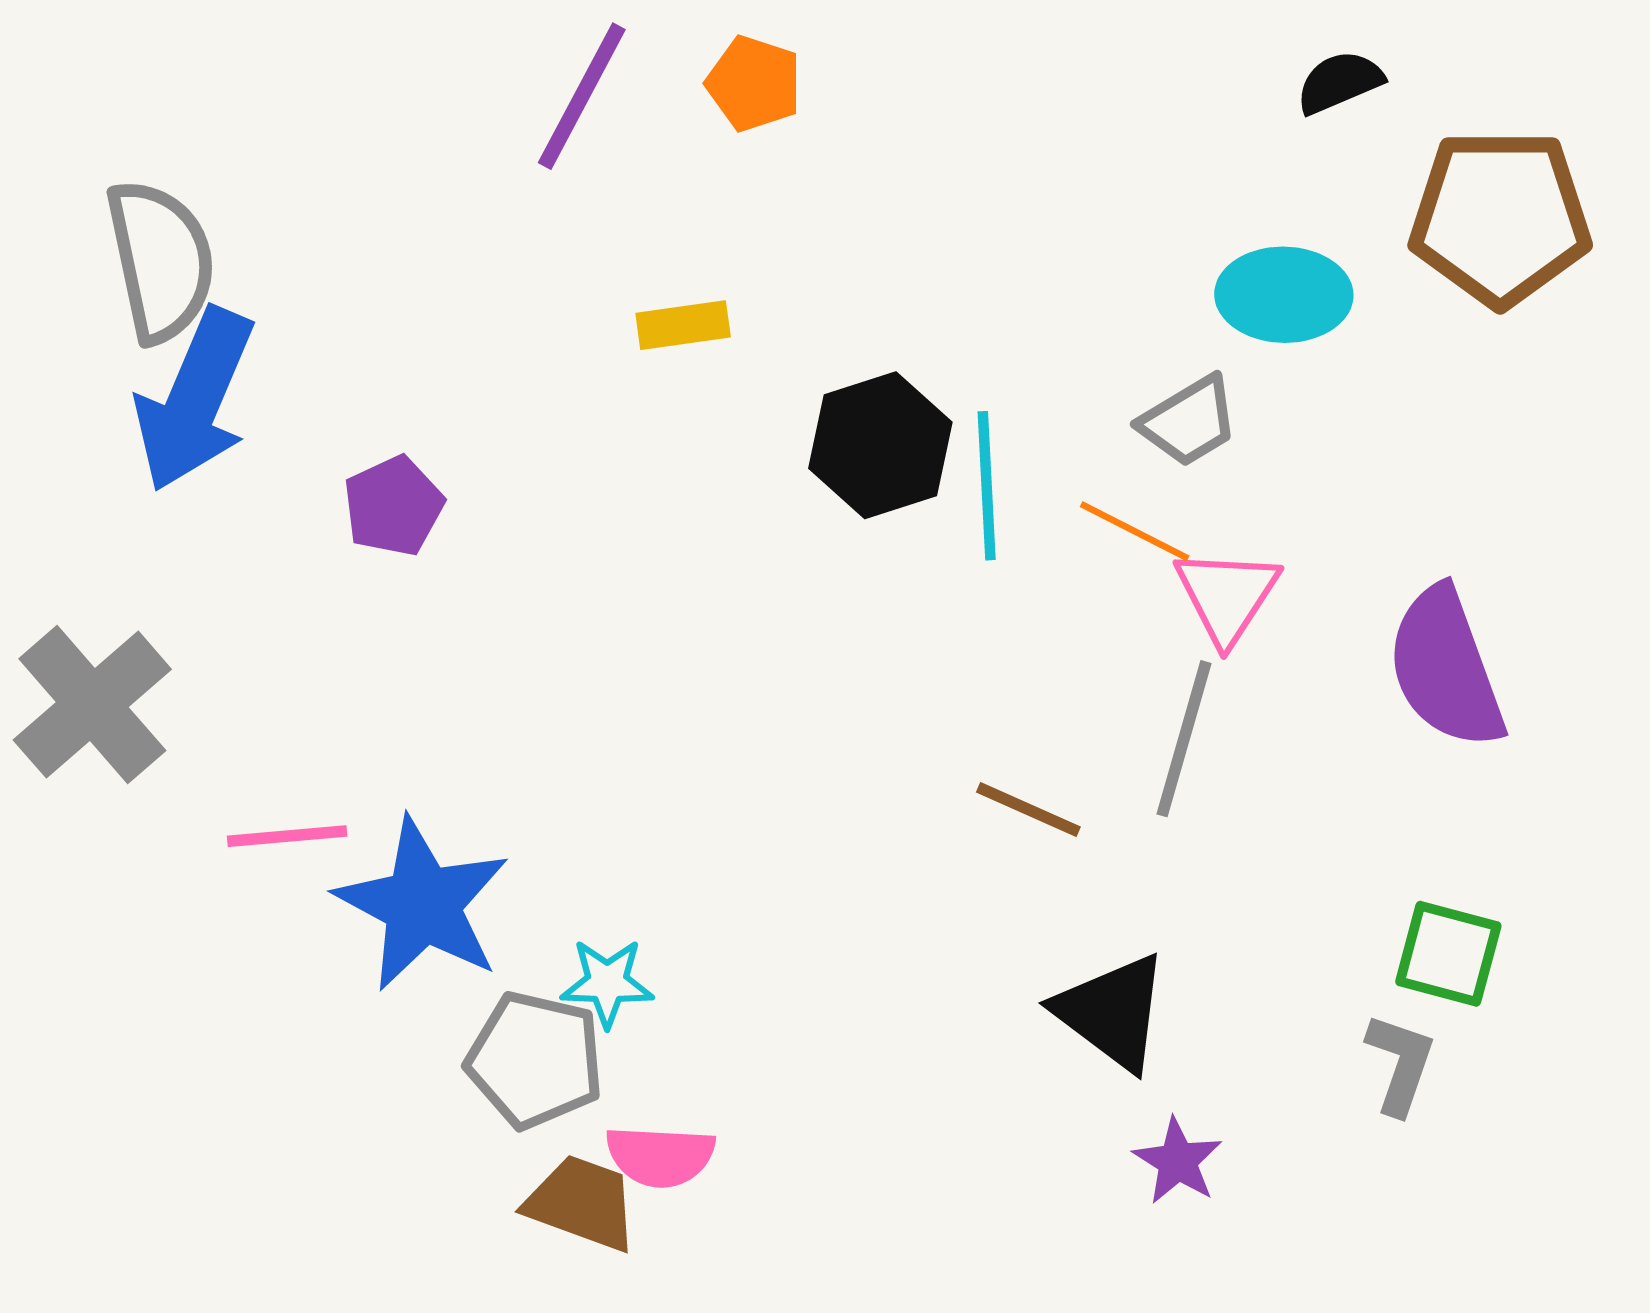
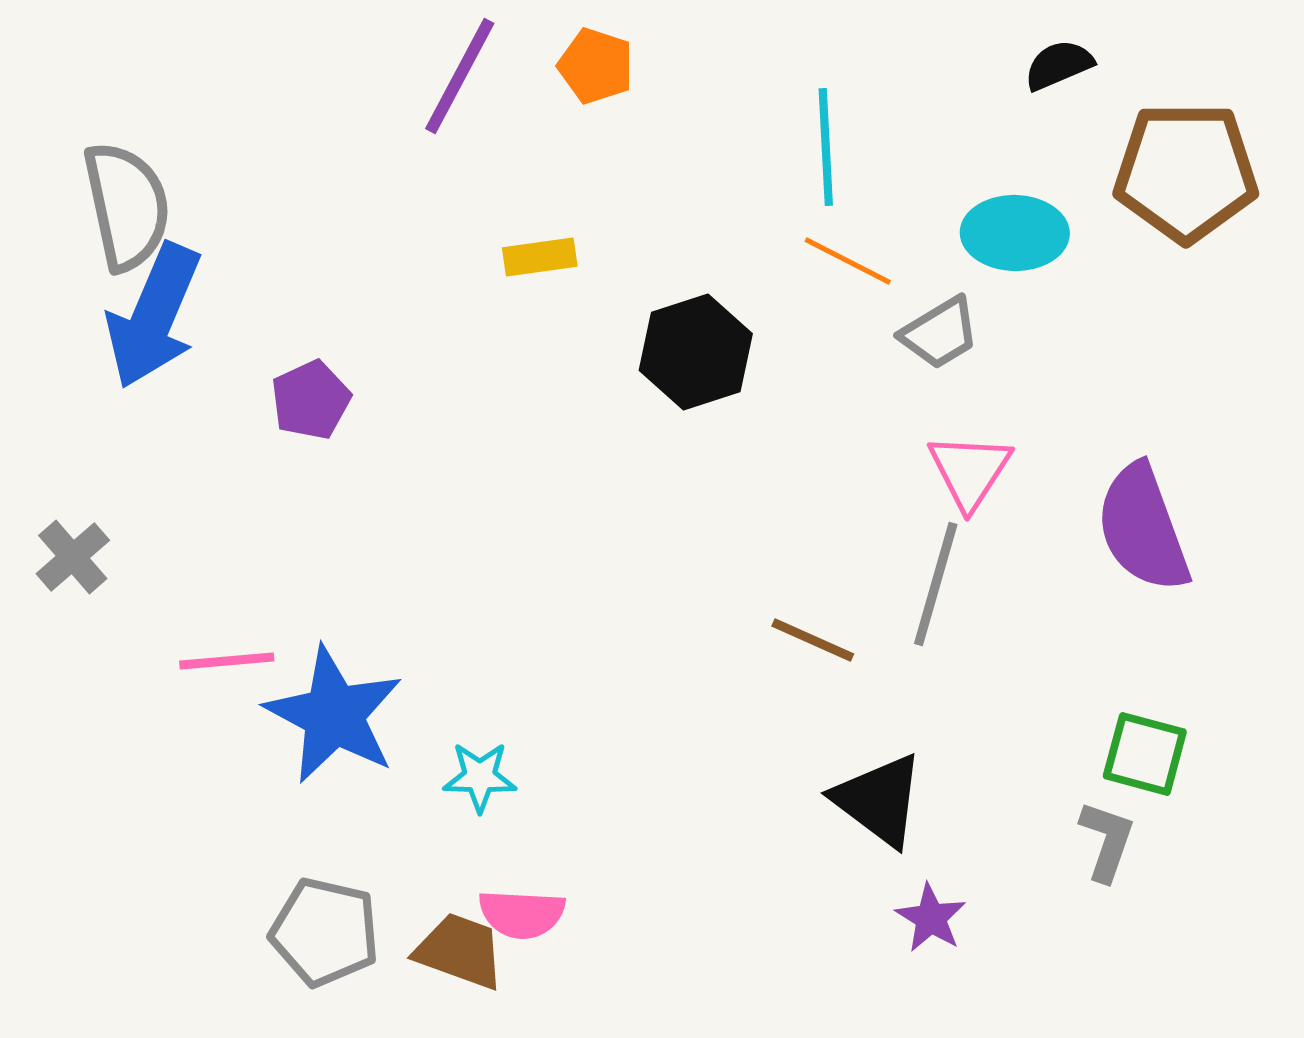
cyan line: (987, 486) -> (826, 147), moved
orange line: (1135, 531) -> (848, 261), moved
gray cross: (92, 705) -> (73, 557), size x0.6
gray pentagon: (535, 1060) -> (325, 932), moved

